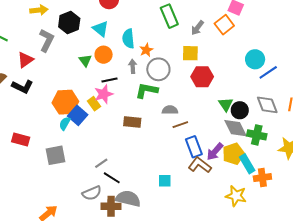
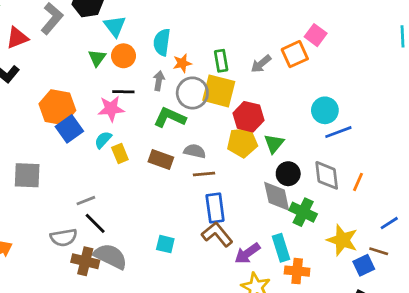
green rectangle: (169, 16) -> (221, 61), moved, size x0.7
gray arrow: (197, 28) -> (261, 64), moved
cyan triangle: (100, 29) -> (115, 26), moved
yellow square: (190, 53) -> (219, 91), moved, size x1.4
yellow rectangle: (94, 104) -> (120, 154), moved
green triangle: (226, 104) -> (274, 144), moved
brown rectangle: (132, 122) -> (161, 160), moved
cyan semicircle: (65, 123) -> (103, 140), moved
purple arrow: (215, 152) -> (247, 253), moved
yellow pentagon: (233, 154) -> (242, 142), moved

